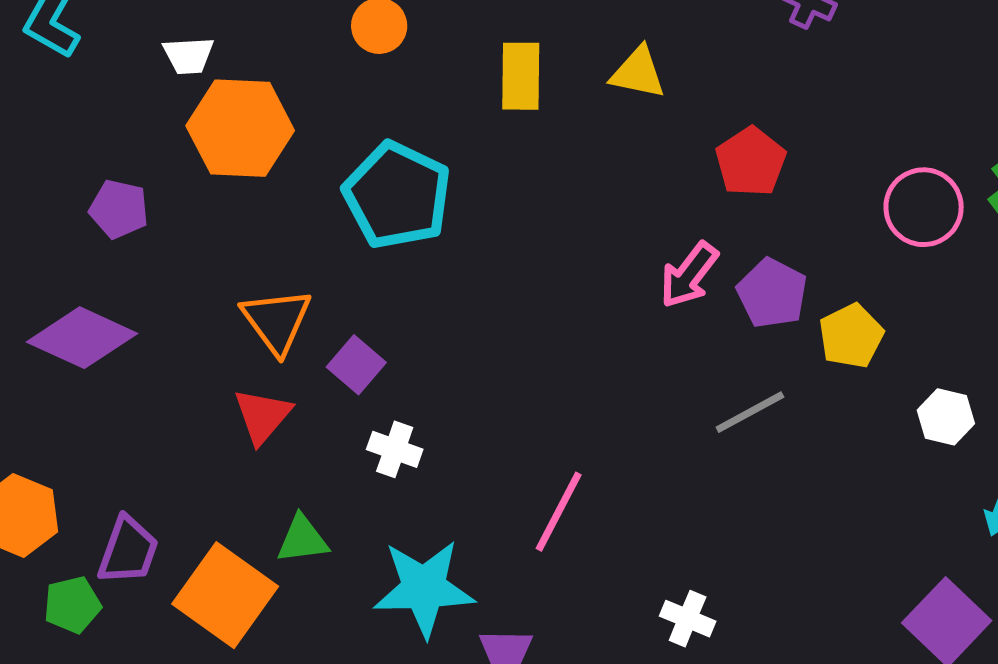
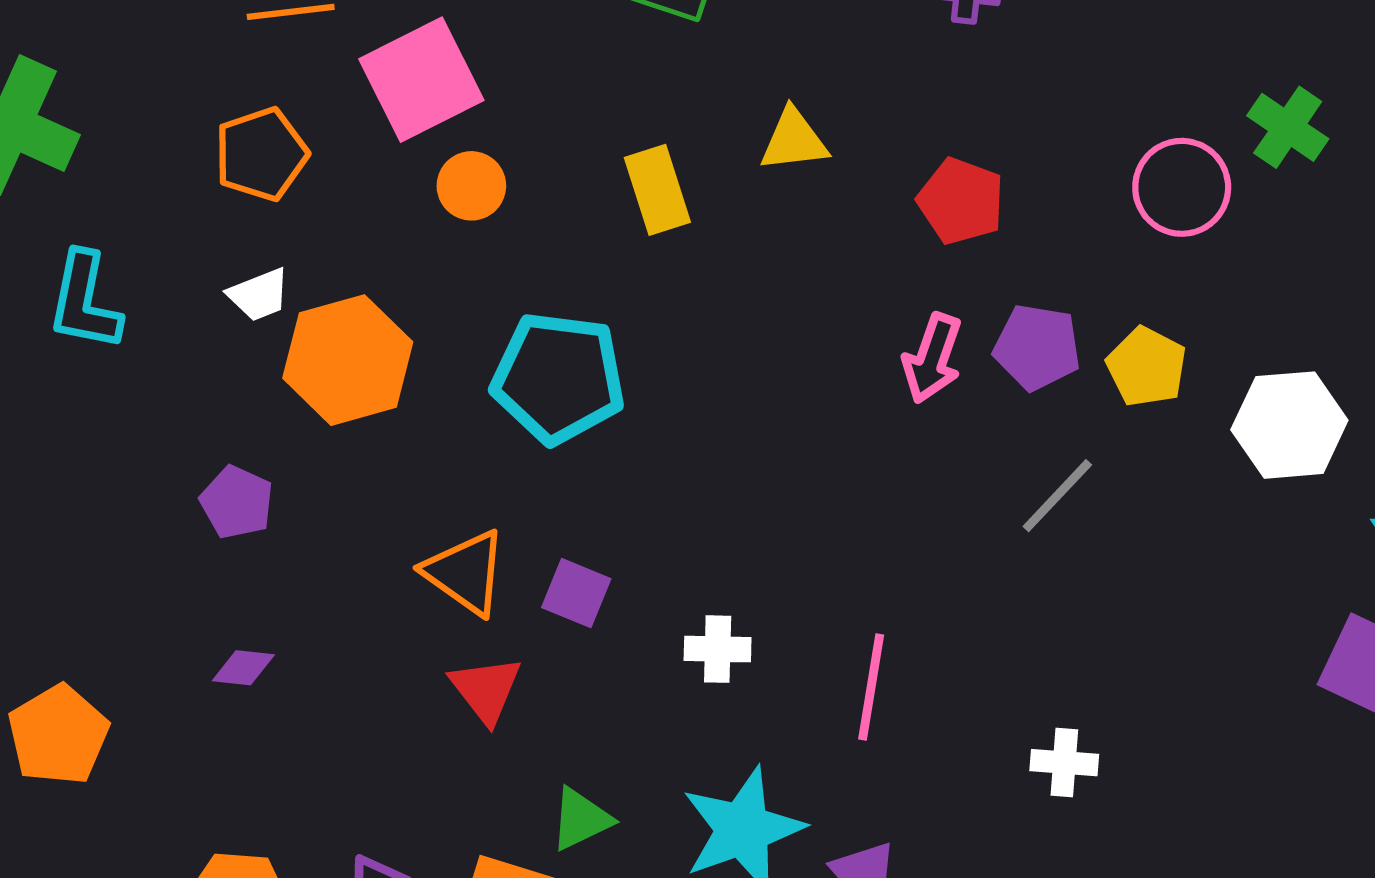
purple pentagon: (119, 209) -> (237, 502), turned 30
purple diamond: (82, 338) -> (243, 668), size x0.5
white hexagon: (946, 417) -> (1289, 425), size x1.6
white cross: (395, 449) -> (718, 649), moved

